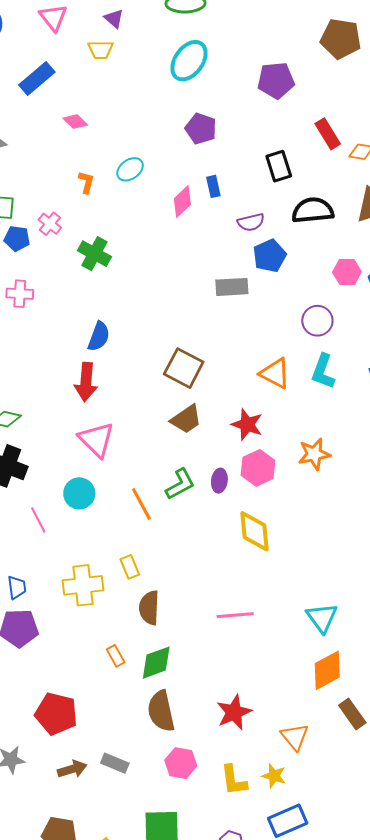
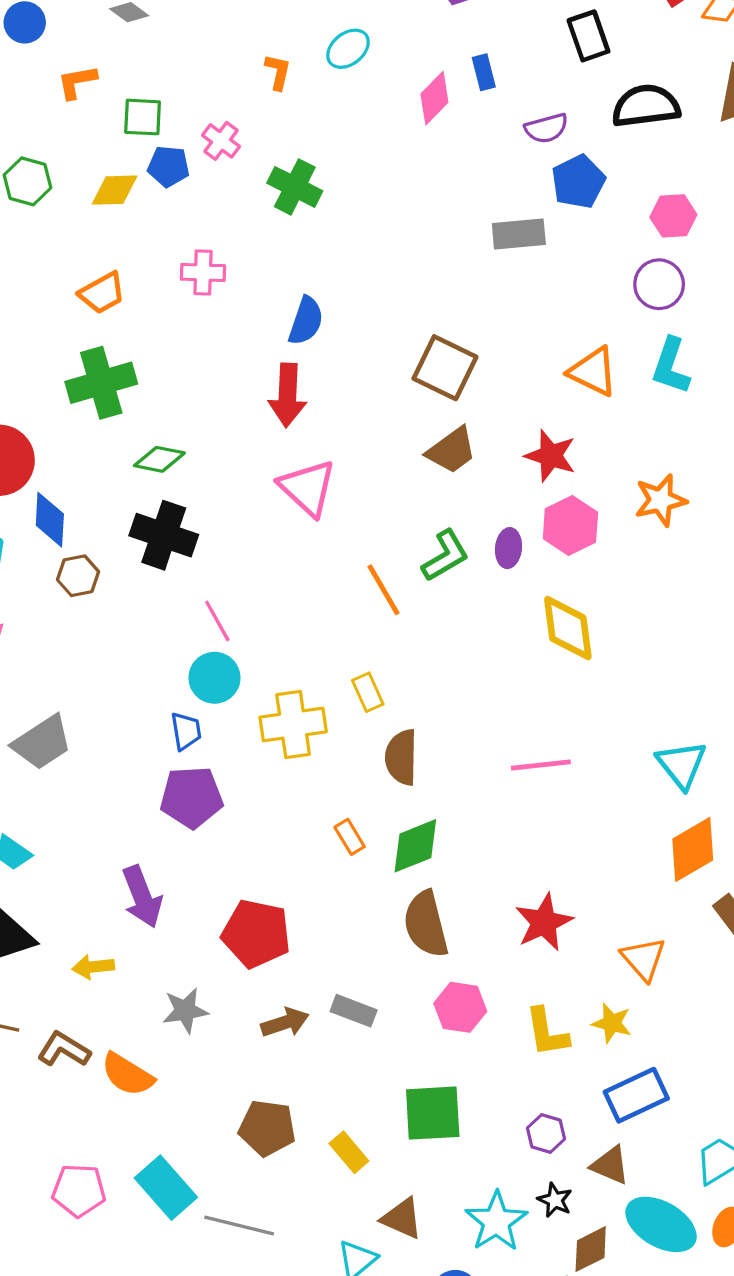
pink hexagon: (347, 272) -> (673, 216), moved
pink cross: (20, 294) -> (203, 272), moved
cyan circle: (79, 493) -> (214, 678), moved

